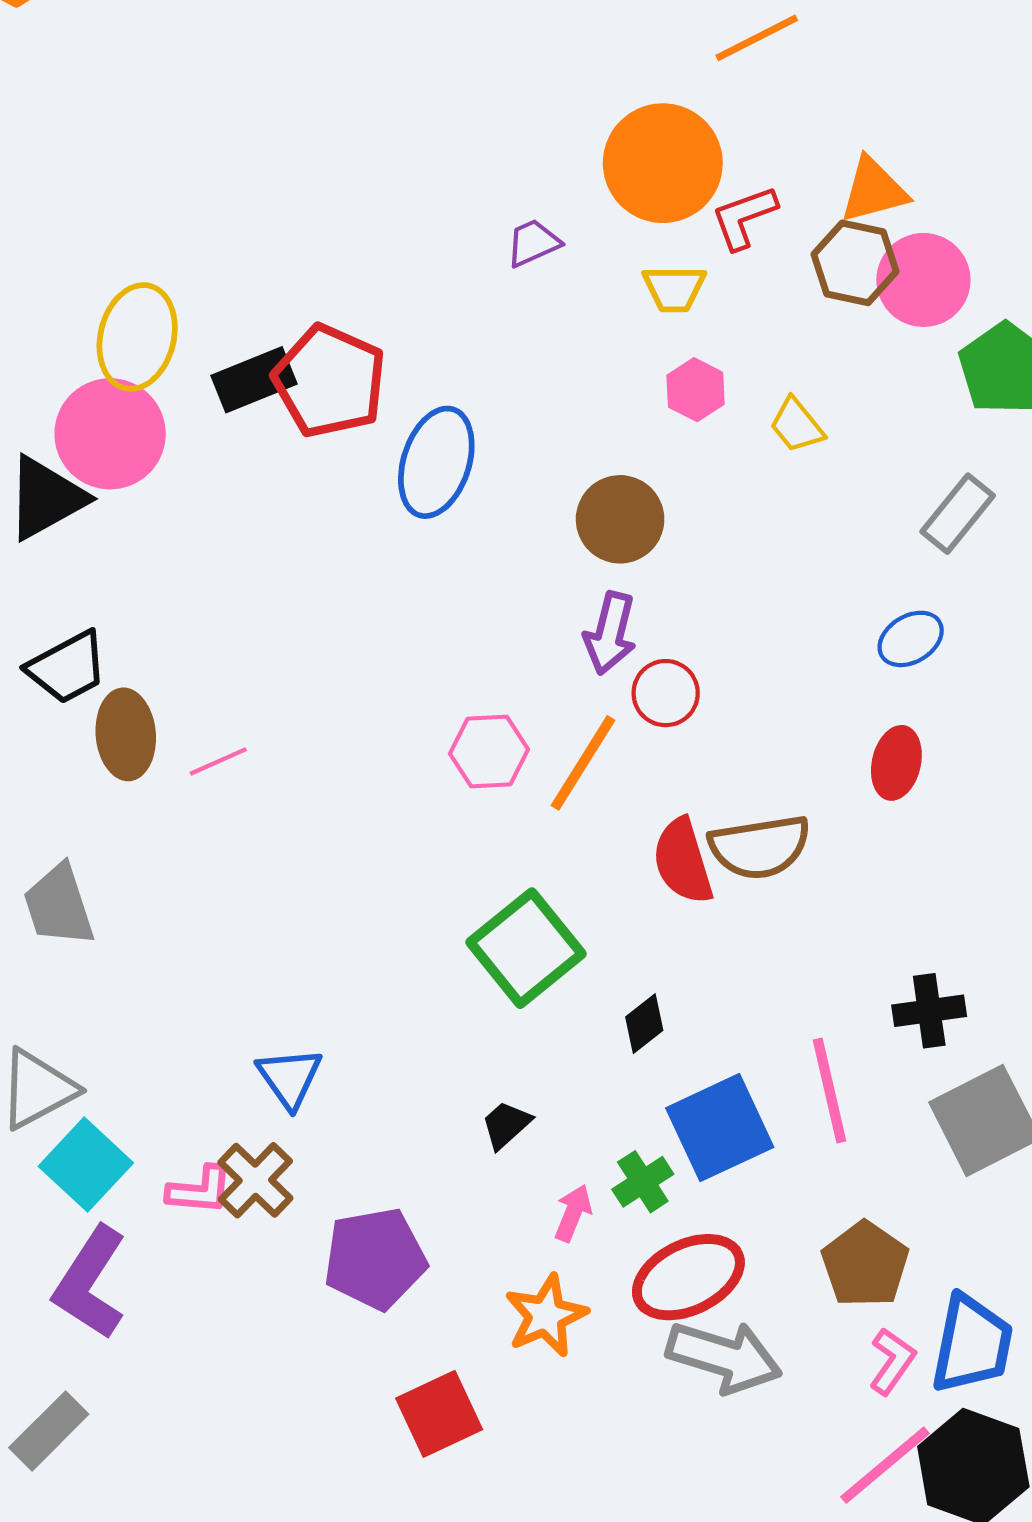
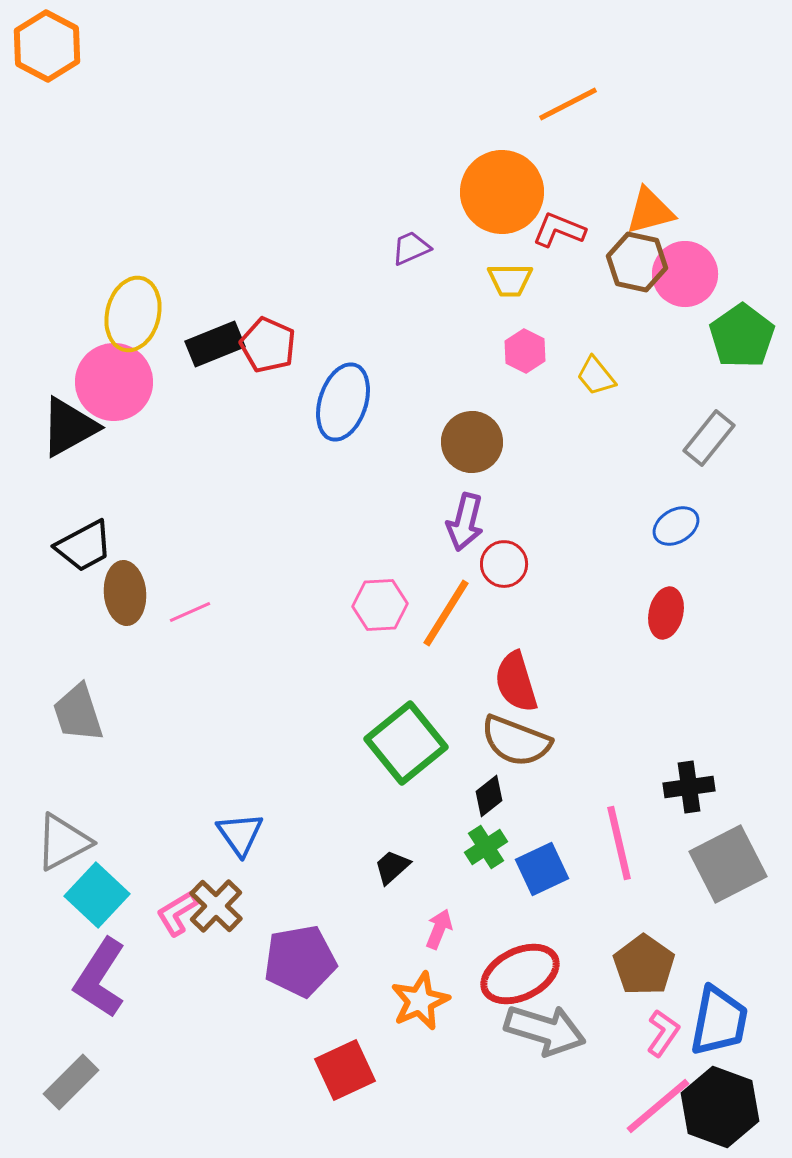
red L-shape: (744, 217) -> (559, 230), turned 42
red pentagon: (329, 381) -> (268, 345), size x0.7
brown semicircle: (760, 847) -> (516, 741), moved, turned 30
blue square: (720, 1128) -> (542, 869), size x0.7
green cross: (643, 1182) -> (486, 847), moved
pink L-shape: (200, 1190) -> (177, 913), turned 144

